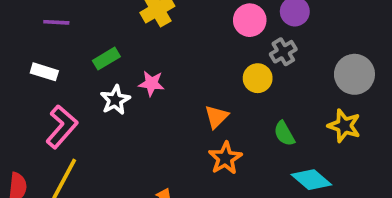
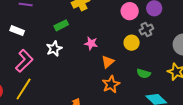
green rectangle: (106, 59) -> (61, 25), moved
pink star: (151, 83) -> (91, 43), moved
green semicircle: (284, 134) -> (144, 73), turned -48

